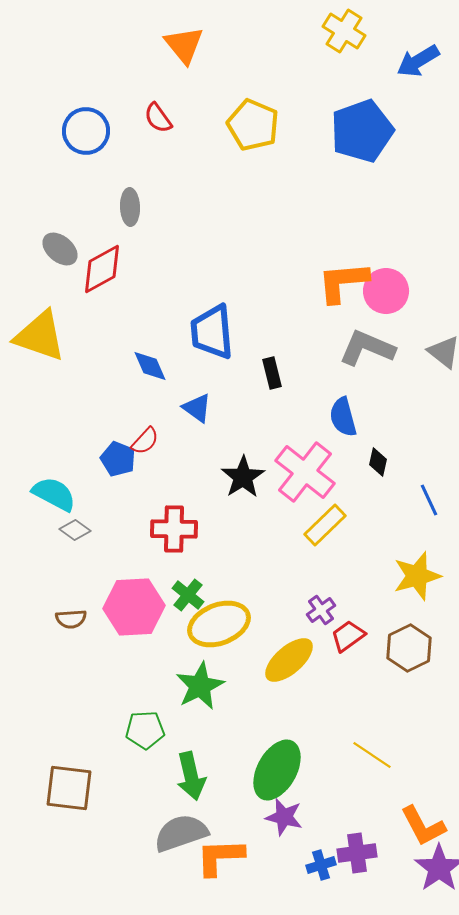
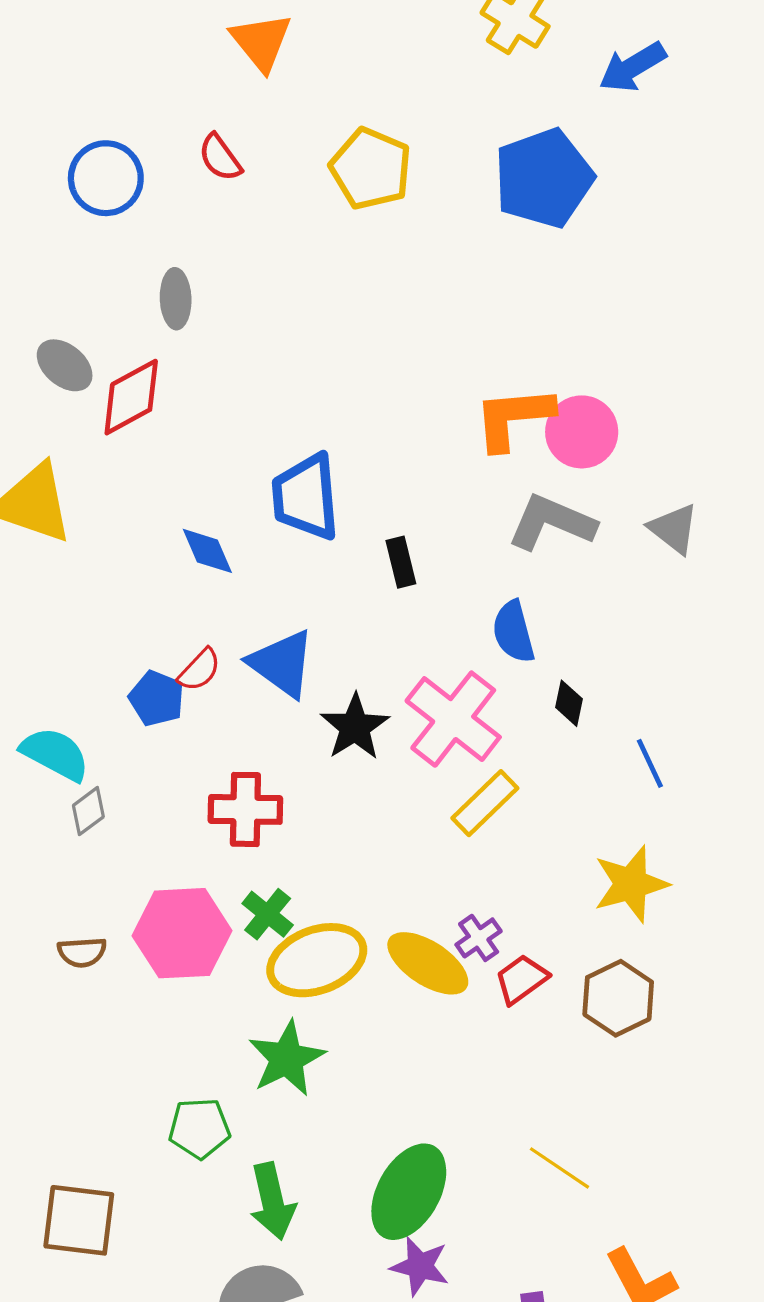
blue triangle: (197, 408) -> (282, 664), moved, size x1.5
gray diamond: (75, 530) -> (88, 811), turned -72
yellow ellipse: (289, 660) -> (428, 963), moved, turned 74

